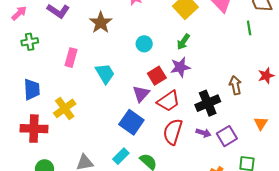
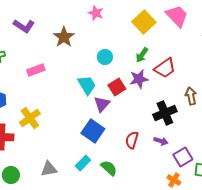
pink rectangle: (71, 58) -> (36, 70), turned 54
cyan trapezoid: (105, 74) -> (87, 85), moved
red trapezoid: (169, 101) -> (165, 68), moved
red semicircle: (173, 132) -> (132, 140), size x0.7
purple square: (227, 136) -> (183, 157), moved

